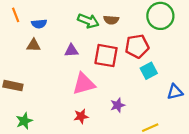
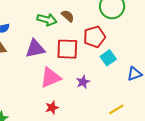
brown semicircle: (111, 20) -> (68, 16), turned -136
purple triangle: (71, 50) -> (35, 49), size x1.5
purple star: (118, 105) -> (83, 82), moved

